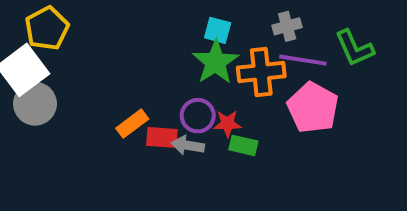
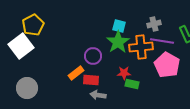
gray circle: (35, 104) -> (27, 88), moved
purple circle: (198, 116) -> (93, 56), moved
gray arrow: (188, 145) -> (98, 95), moved

